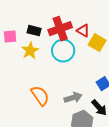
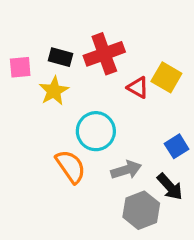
red triangle: (83, 31) -> (138, 87), moved
cyan circle: (63, 51) -> (96, 131), moved

